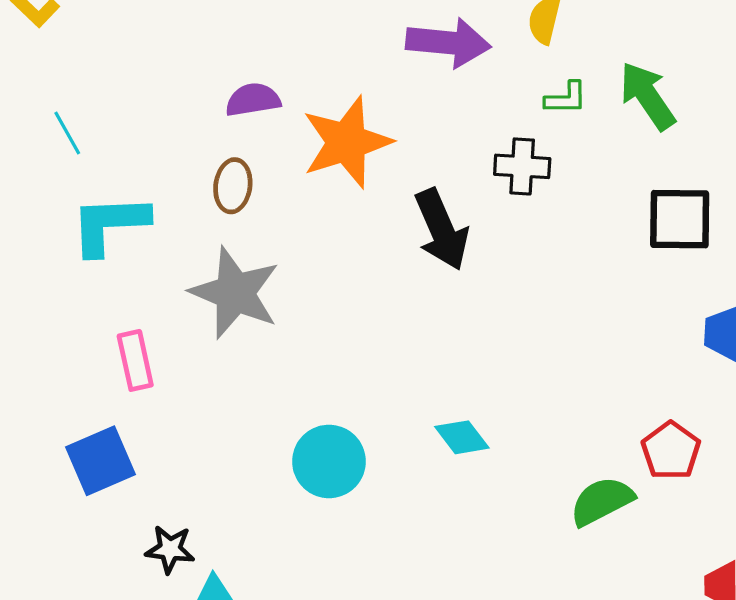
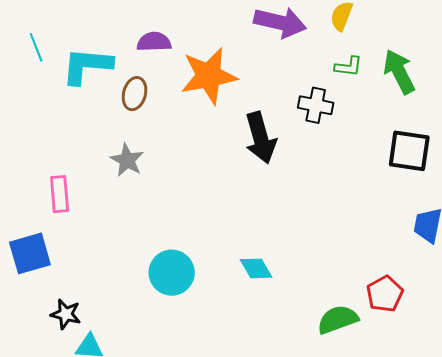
cyan L-shape: (109, 224) -> (87, 66), moved
gray star: (235, 293) -> (127, 160), size x0.6

